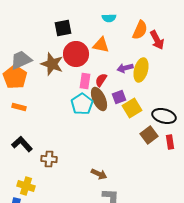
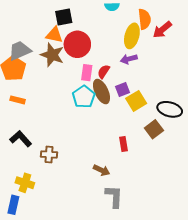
orange semicircle: (140, 30) -> (144, 19), turned -30
red arrow: (157, 40) -> (162, 30), turned 78
orange triangle: (101, 45) -> (54, 35), moved
yellow ellipse: (141, 70) -> (132, 36), moved
red rectangle: (170, 142) -> (124, 144), moved

